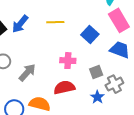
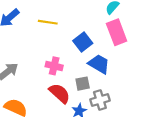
blue trapezoid: (120, 50) -> (99, 64), moved
red semicircle: (64, 87) -> (60, 93), moved, turned 45

